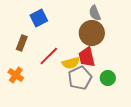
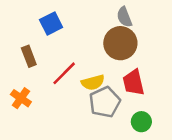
brown rectangle: (22, 43) -> (29, 56), turned -42
red trapezoid: (87, 57) -> (133, 82), moved
green circle: (108, 78) -> (141, 122), moved

